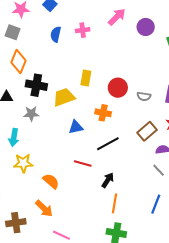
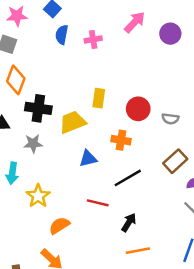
blue semicircle: (56, 34) -> (62, 35), moved
yellow star: (23, 163) -> (38, 196), moved, turned -30
orange semicircle: (51, 181) -> (59, 226), turned -72
orange line: (114, 203) -> (138, 251), turned 72

